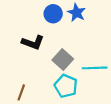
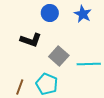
blue star: (77, 13) -> (83, 14), moved
cyan pentagon: (66, 86) -> (47, 84), moved

